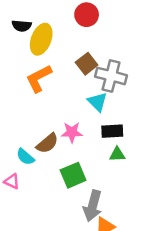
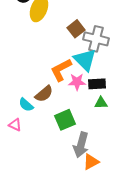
orange L-shape: (39, 78) -> (61, 70), moved
cyan triangle: (98, 102) -> (85, 60), size x1.4
pink star: (72, 132) -> (77, 82), moved

